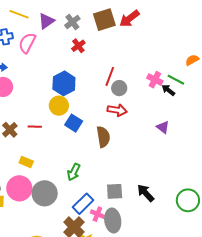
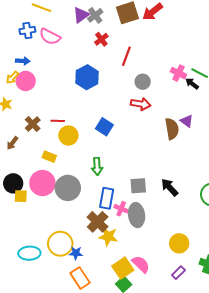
purple triangle: (46, 21) -> (81, 15), moved
pink semicircle: (27, 43) -> (50, 37), turned -90
red line: (110, 76) -> (126, 56), moved
yellow circle: (59, 106) -> (68, 135), moved
blue square: (74, 123) -> (104, 127), moved
brown semicircle: (103, 137) -> (172, 129), moved
green arrow: (74, 172) -> (97, 166), turned -30
blue rectangle: (83, 204) -> (107, 198), turned -35

